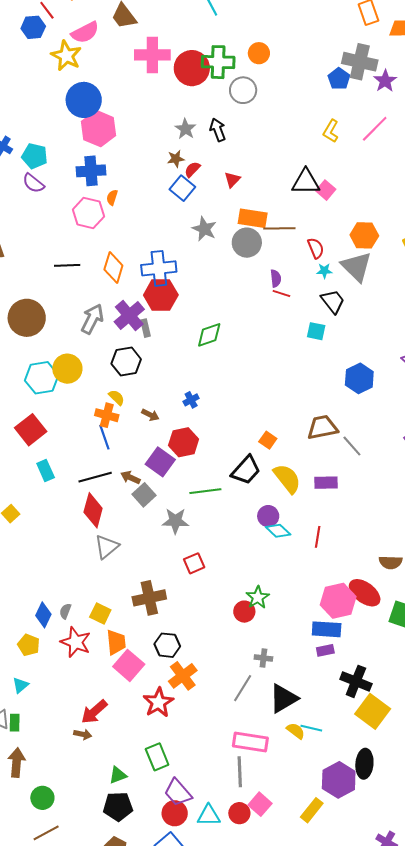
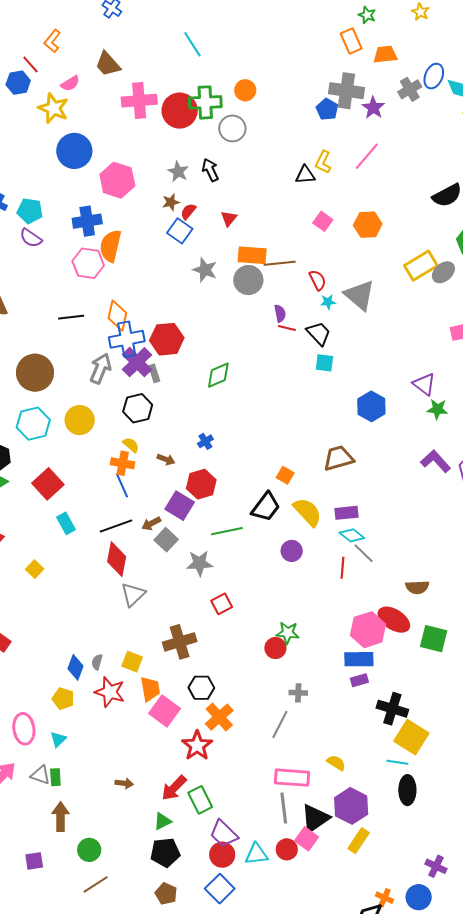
pink semicircle: (85, 32) -> (70, 83), size x0.7
pink hexagon: (98, 129) -> (117, 180), moved
black triangle: (306, 182) -> (305, 175), moved, size x0.7
orange semicircle: (112, 197) -> (110, 246), size x2.0
orange hexagon: (364, 235) -> (368, 225), moved
blue cross: (159, 268) -> (127, 339), moved
black trapezoid: (333, 301) -> (319, 333), moved
cyan hexagon: (42, 378) -> (33, 424), moved
gray line: (352, 446) -> (364, 553), moved
brown arrow: (130, 478) -> (151, 524), turned -48
cyan diamond: (278, 531) -> (352, 535), moved
green star: (258, 597) -> (288, 633), turned -30
black triangle: (283, 699) -> (315, 818), moved
red arrow: (94, 712) -> (174, 788), moved
cyan line: (311, 728) -> (397, 762), moved
purple hexagon: (339, 780) -> (351, 806), moved

